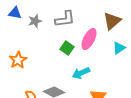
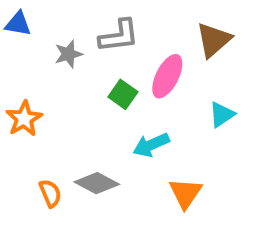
gray star: (35, 21) -> (68, 54), moved
cyan triangle: (119, 48) -> (222, 115), moved

